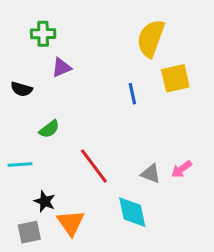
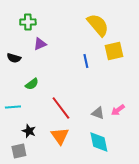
yellow semicircle: (151, 38) -> (98, 25), turned 120
cyan diamond: (132, 212) -> (99, 142), moved
orange triangle: (71, 223) -> (60, 136), moved

